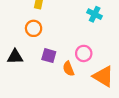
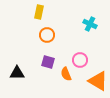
orange circle: (34, 28) -> (47, 35), moved
black triangle: (15, 57) -> (17, 73), moved

